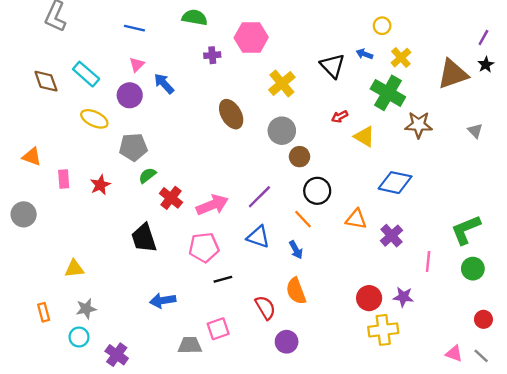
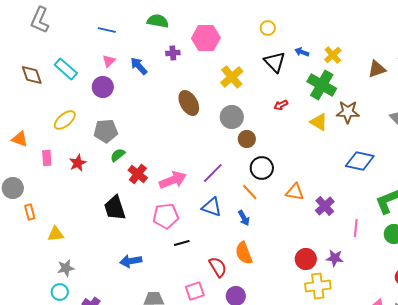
yellow circle: (382, 26) -> (268, 28), moved
brown triangle: (453, 74) -> (377, 69), size x0.7
blue arrow: (164, 83) -> (139, 66), moved
yellow ellipse: (94, 119) -> (65, 120), moved, turned -65
yellow triangle: (364, 137) -> (319, 122), moved
blue diamond: (395, 183) -> (360, 161), moved
orange rectangle: (44, 312) -> (30, 212), moved
pink square: (218, 329) -> (195, 291), moved

